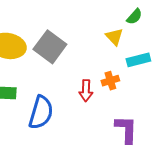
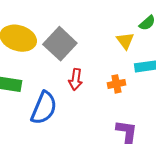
red arrow: (86, 91) -> (76, 80), moved

